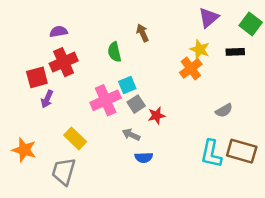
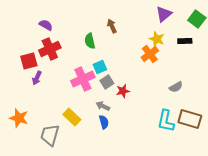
purple semicircle: (59, 32) -> (46, 25), turned 40
yellow rectangle: (75, 138) -> (72, 117), moved
blue semicircle: (144, 158) -> (104, 122), moved, turned -104

